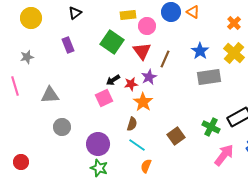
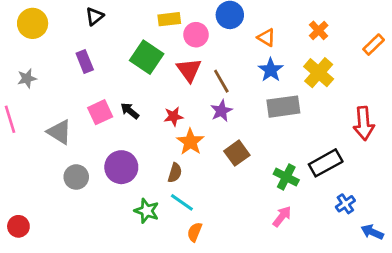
orange triangle: (193, 12) -> (266, 37), moved
brown line: (165, 59) -> (221, 81), turned -54
purple star: (149, 77) -> (221, 111), moved
black arrow: (113, 80) -> (130, 111), moved, turned 72
gray triangle: (50, 95) -> (59, 132), turned 36
pink square: (104, 98) -> (100, 112), moved
brown square: (176, 136) -> (237, 153), moved
purple circle: (98, 144) -> (121, 167), moved
pink arrow: (224, 155) -> (282, 216), moved, size x0.7
green star: (99, 168) -> (147, 211), moved

